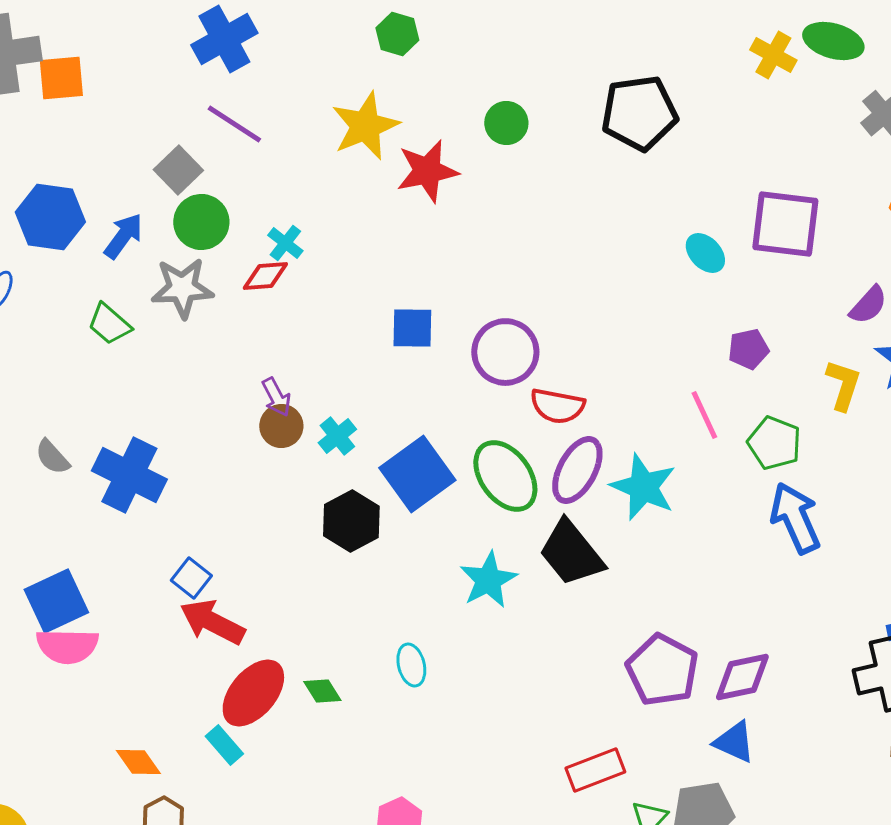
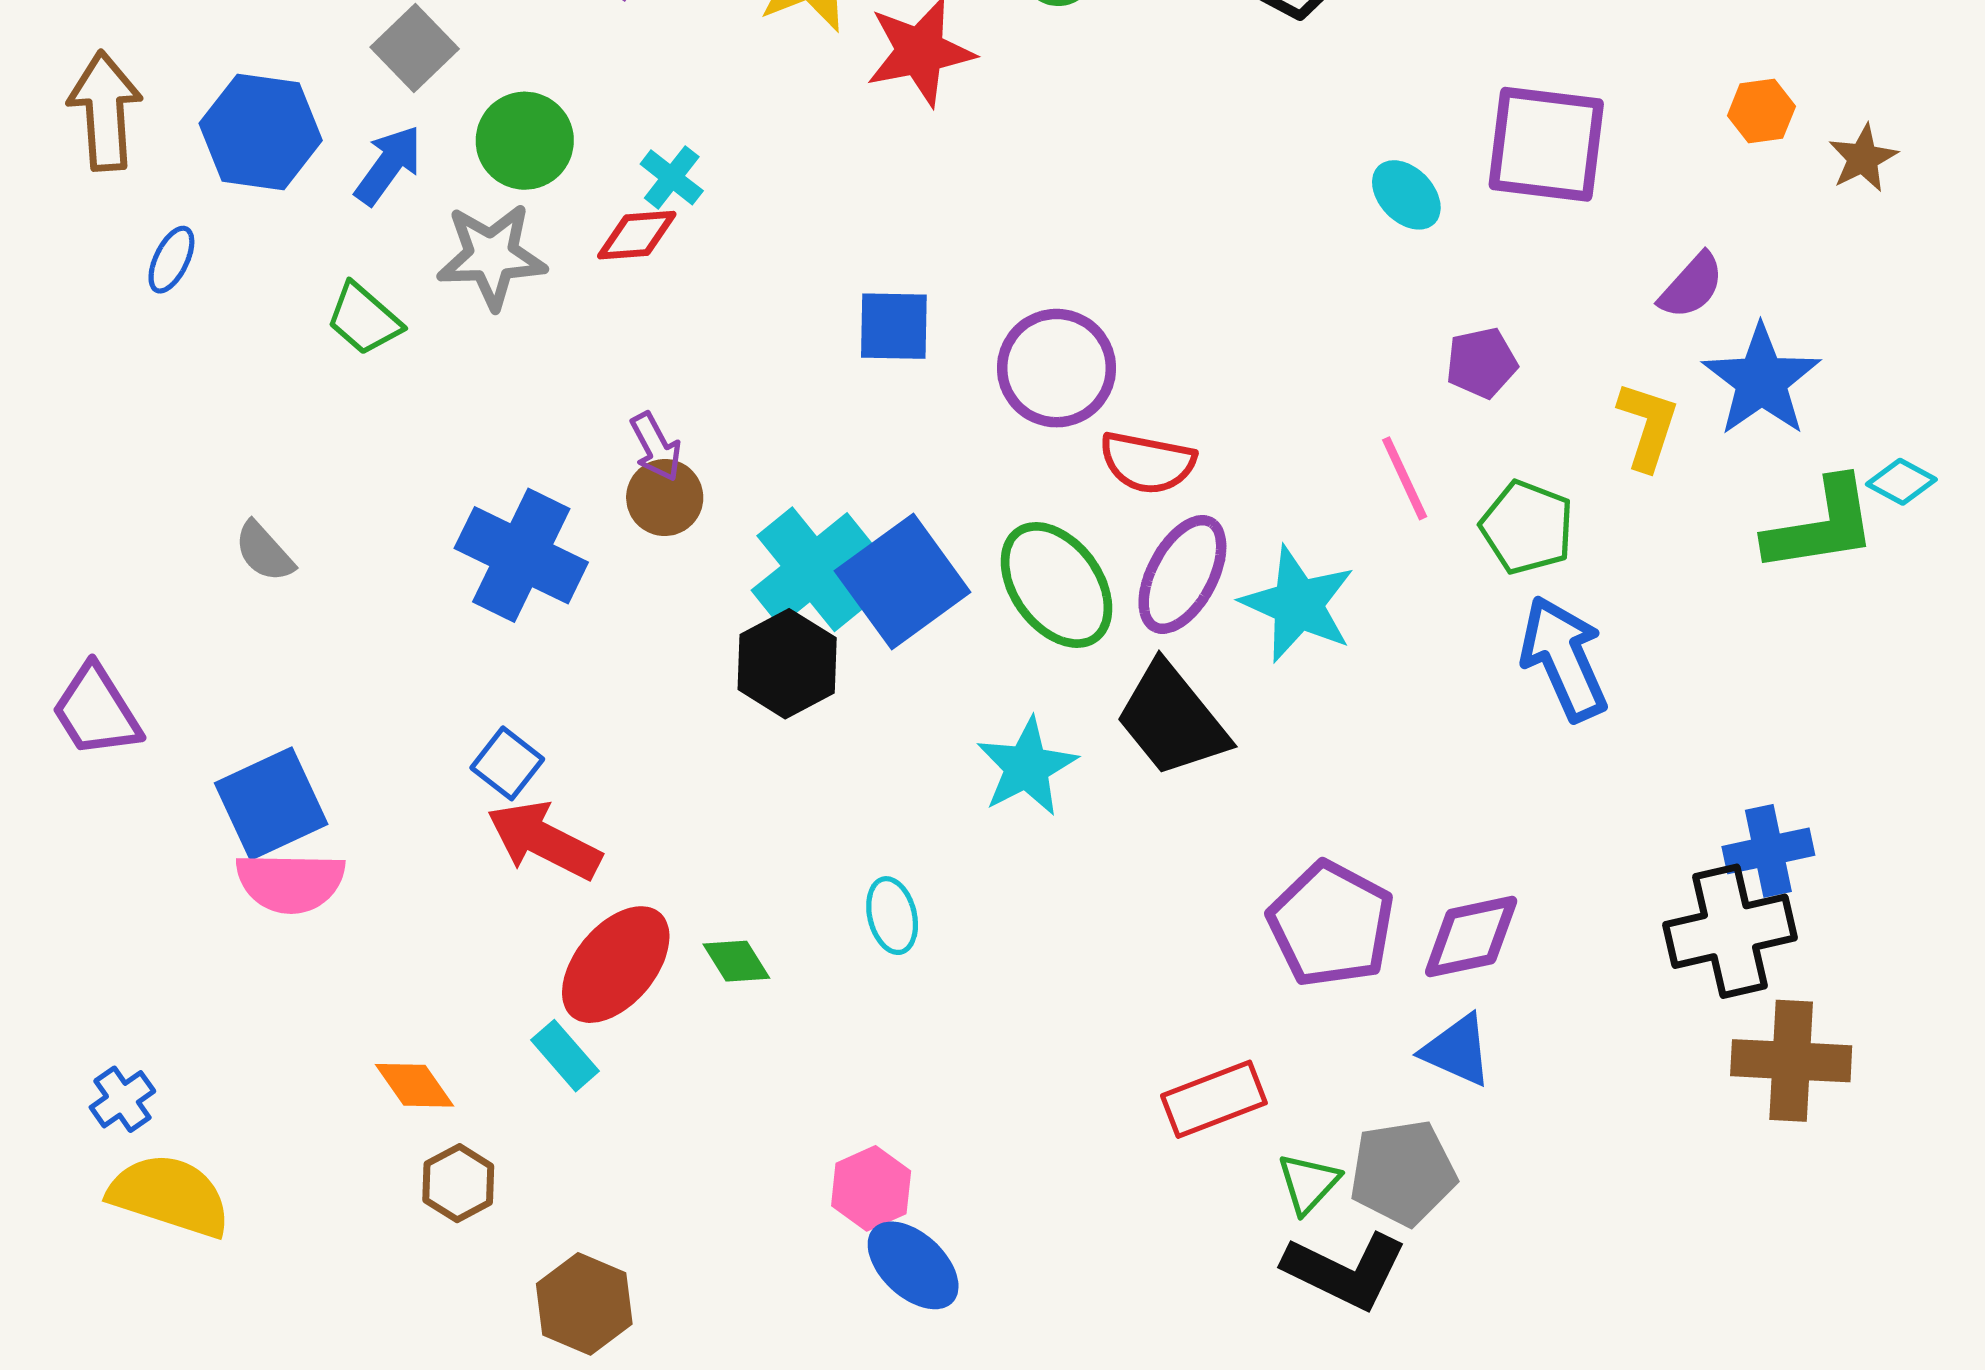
gray square: (178, 170) -> (415, 48), moved
cyan cross: (337, 436) -> (813, 569), moved, size x1.8
blue cross: (129, 475) -> (521, 555), moved

